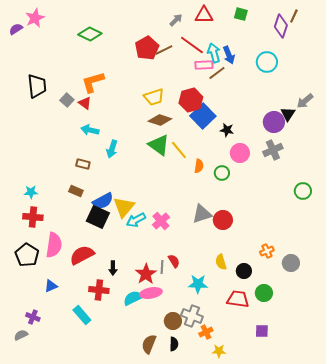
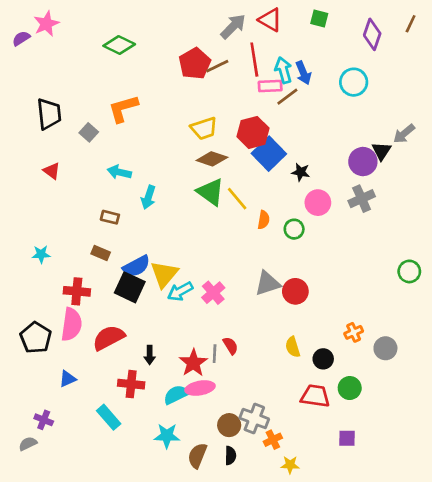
red triangle: (204, 15) -> (270, 20), turned 30
brown line: (294, 16) -> (411, 24), moved
gray arrow: (176, 20) -> (233, 26), size x1.5
red line: (192, 45) -> (254, 60), turned 45
red triangle: (85, 103) -> (52, 171), moved
green circle: (303, 191) -> (409, 271), moved
red cross: (33, 217) -> (77, 291), moved
cyan star: (198, 284) -> (167, 436), moved

